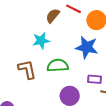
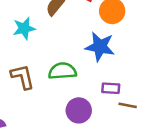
cyan star: (41, 41) -> (24, 28), moved

